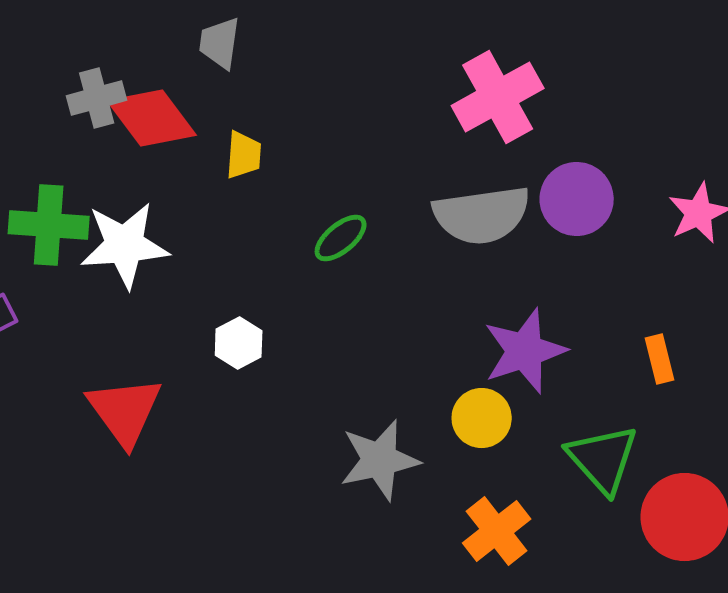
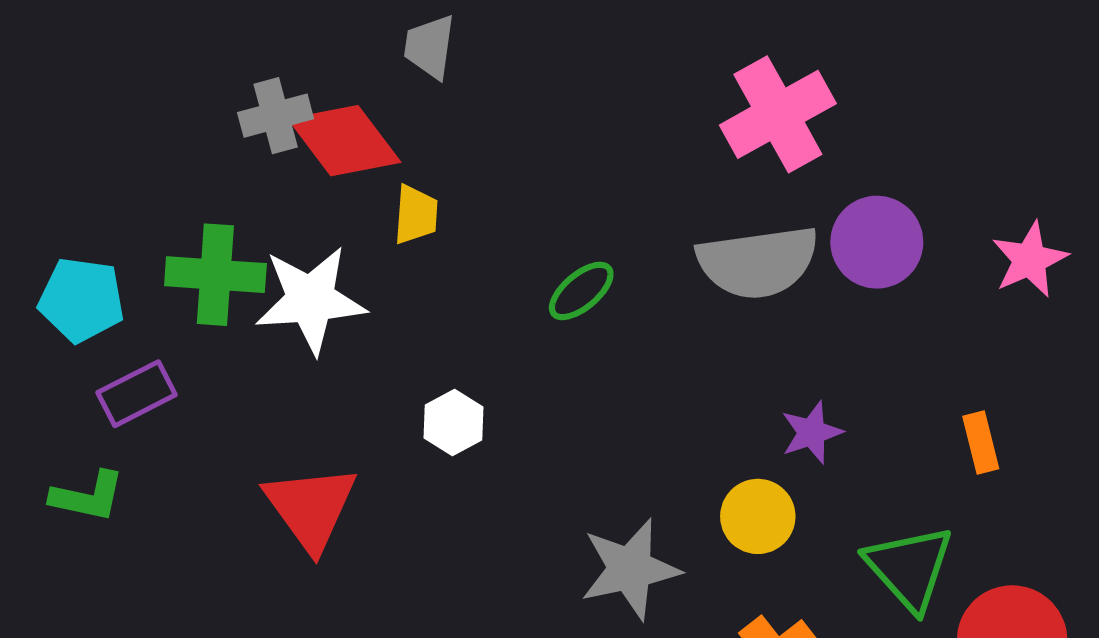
yellow trapezoid: (244, 155) -> (416, 215), moved
purple star: (525, 351) -> (812, 433), size x0.6

